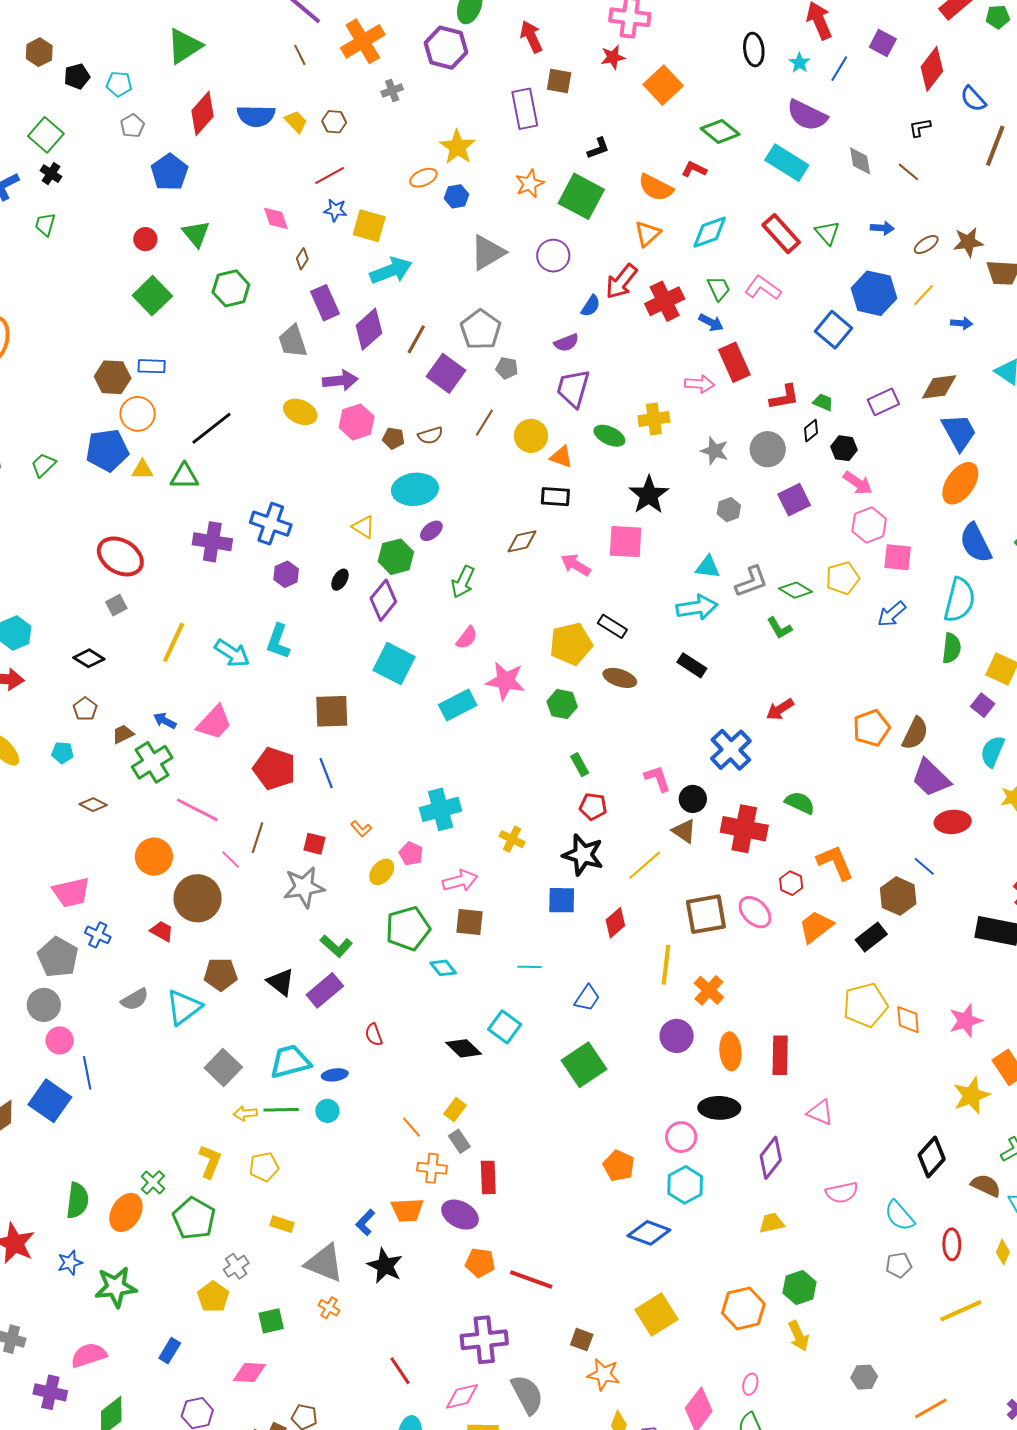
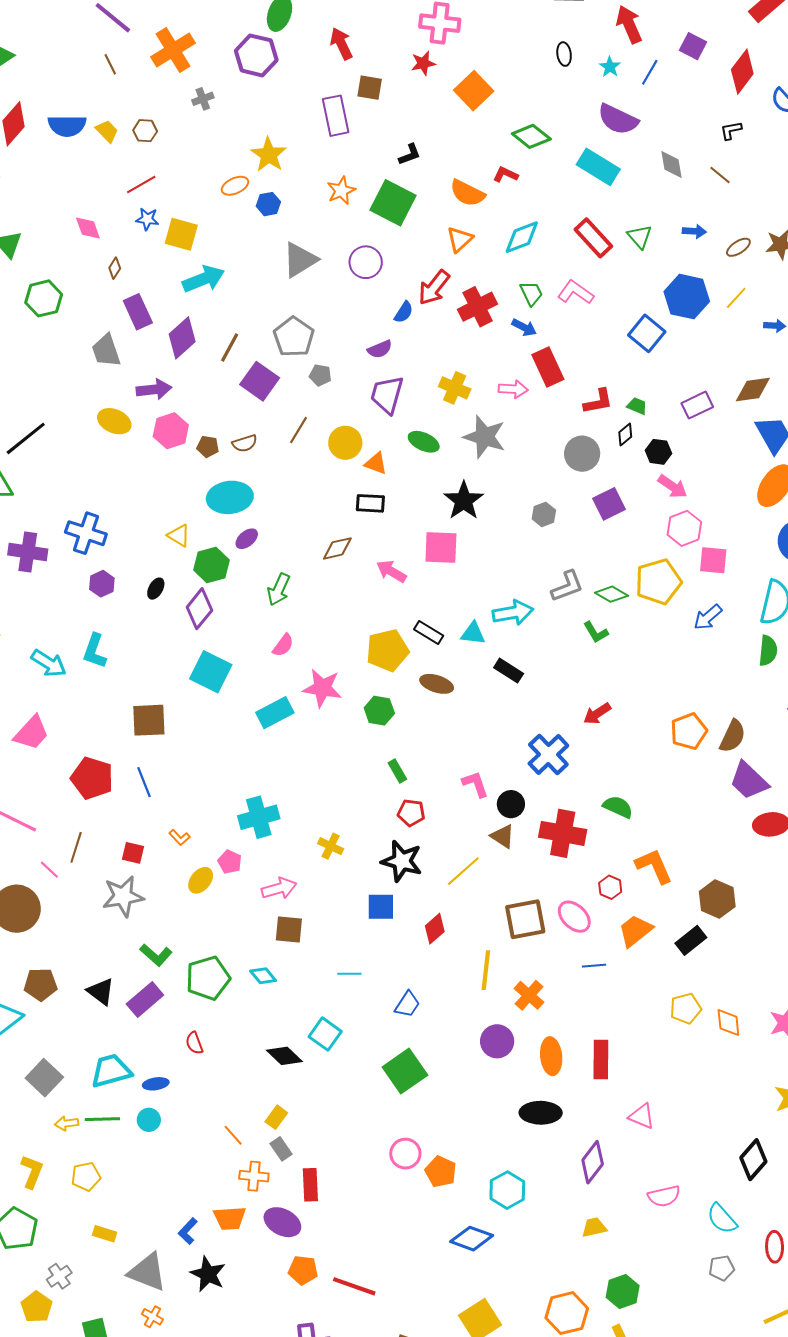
black ellipse: (754, 49) -> (564, 54), size x0.7
yellow cross: (654, 419) -> (455, 388), moved, turned 32
gray star: (715, 451) -> (485, 437), moved, size x1.5
cyan triangle: (708, 567) -> (473, 633), moved
yellow pentagon: (843, 578) -> (658, 582), size x1.4
blue line: (924, 866) -> (594, 966), moved, turned -45
green pentagon: (408, 928) -> (208, 978), moved
yellow pentagon: (865, 1005) -> (686, 1008), size x0.7
pink circle: (681, 1137) -> (405, 1154), moved

